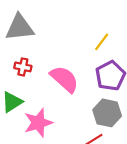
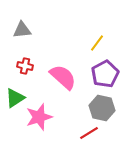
gray triangle: (20, 28) -> (22, 30), size x0.7

